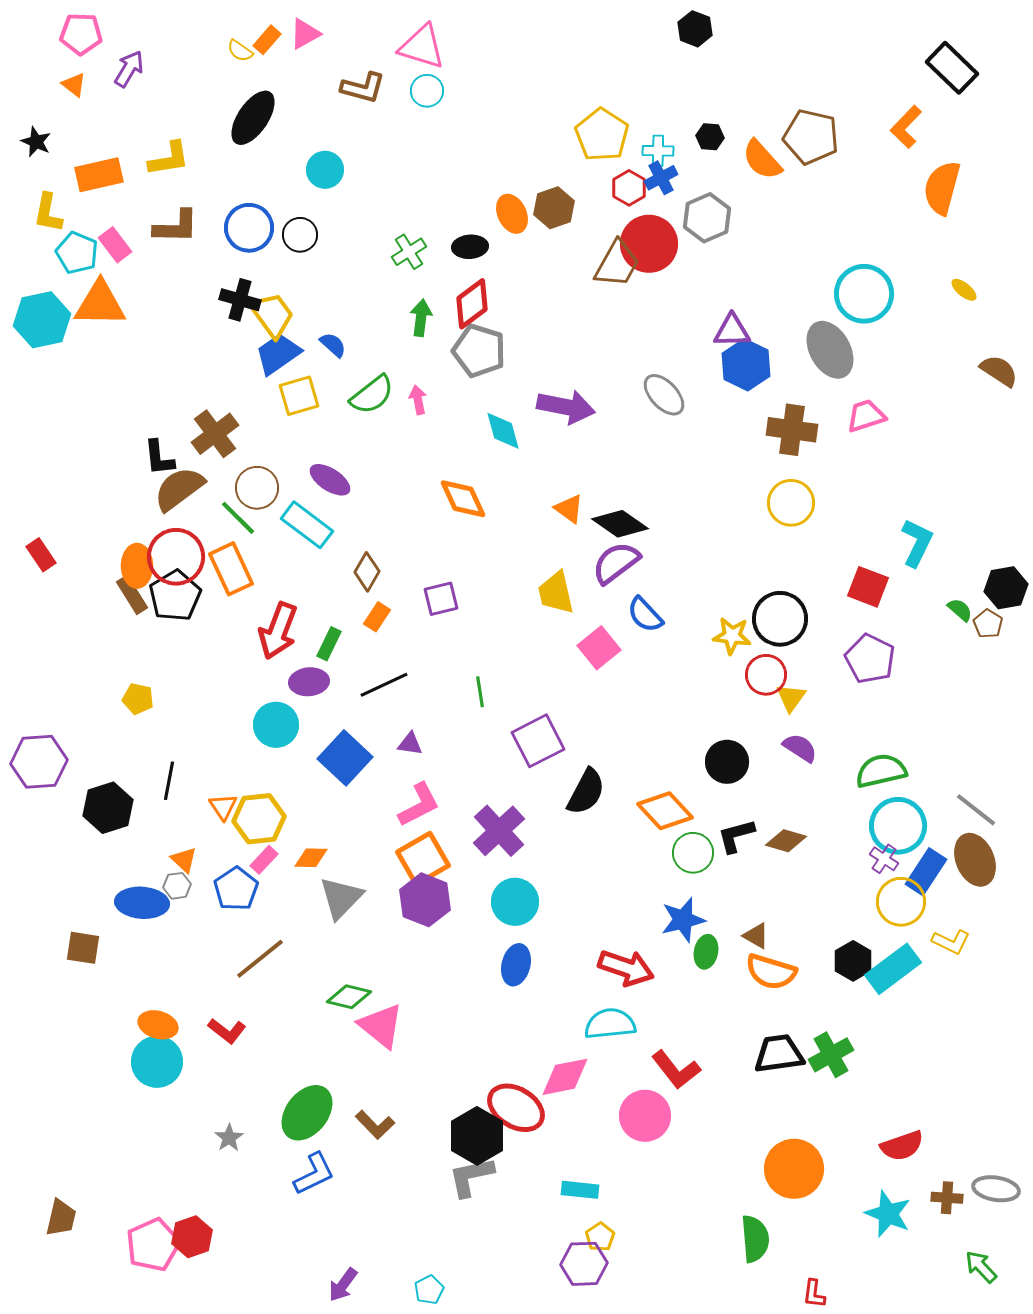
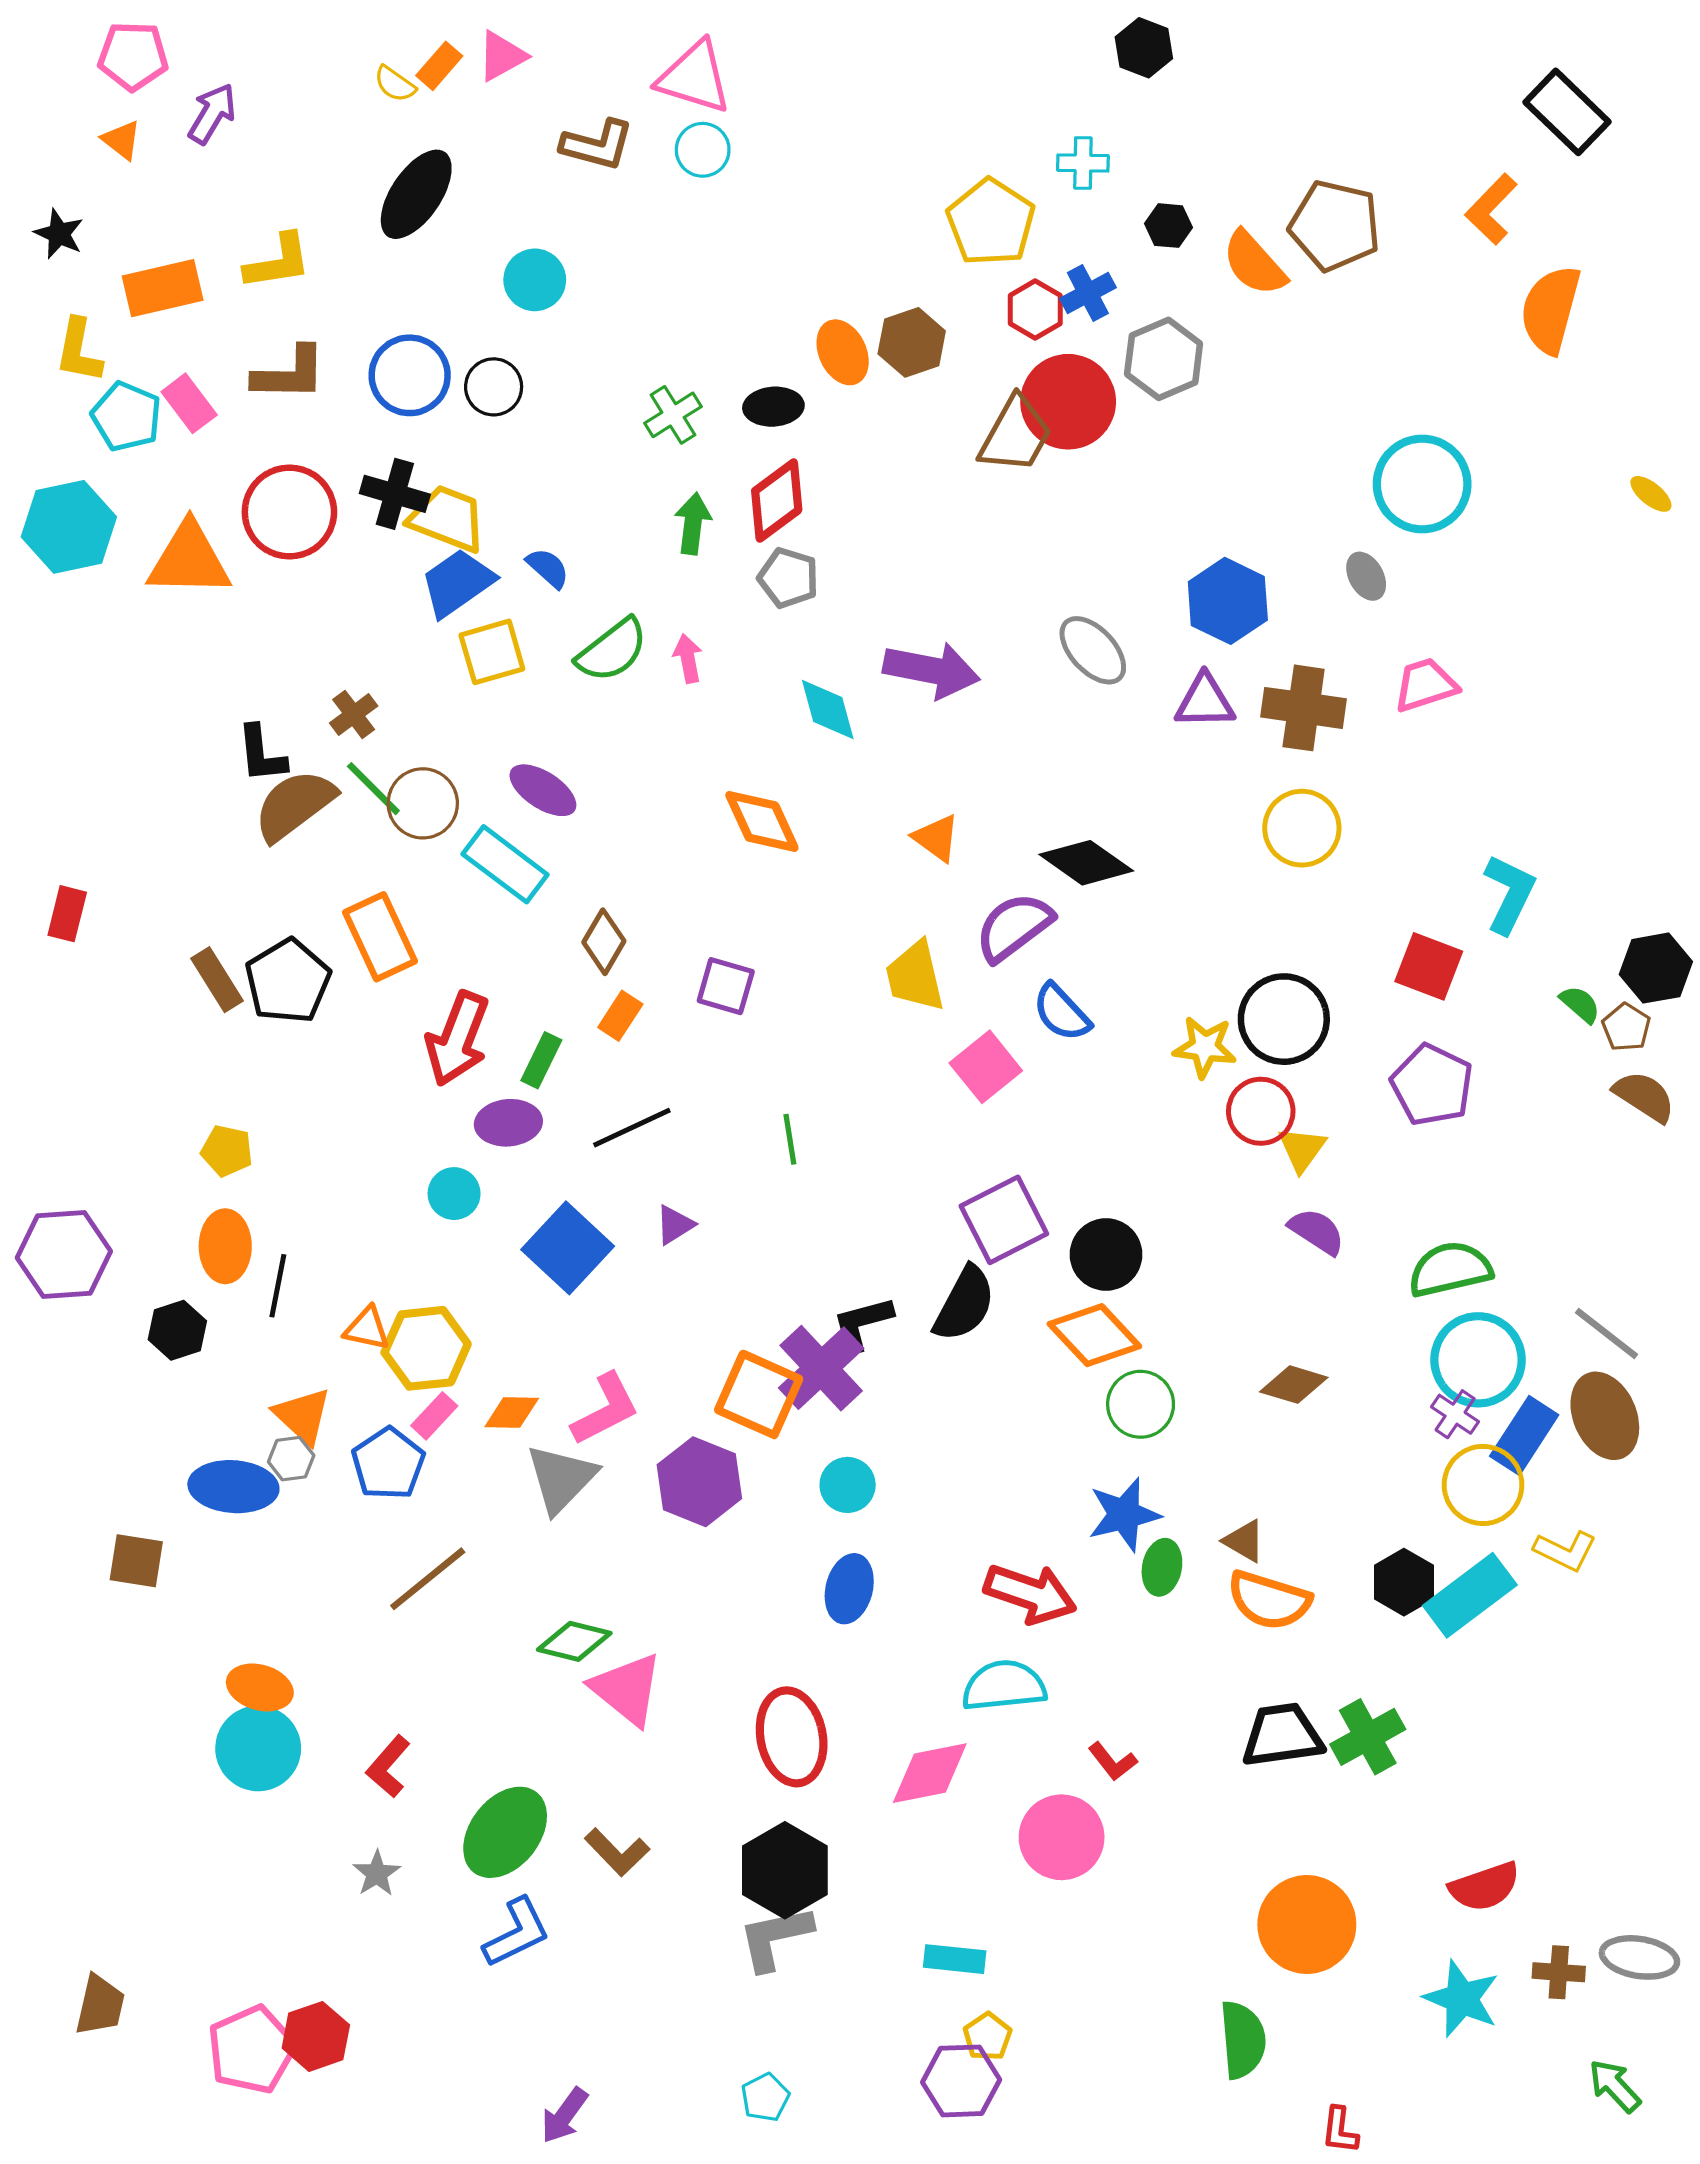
cyan cross: (658, 151) -> (1083, 163), moved
yellow ellipse: (964, 290) -> (1651, 494), moved
orange triangle: (100, 304) -> (189, 560), moved
yellow trapezoid: (272, 315) -> (447, 519), turned -33
purple triangle: (732, 331) -> (1205, 701), moved
gray ellipse: (830, 350) -> (1366, 576), size x0.5
gray pentagon: (479, 351) -> (788, 578), size x0.7
brown semicircle: (999, 371) -> (1644, 1096), moved
brown cross: (215, 434) -> (354, 714), size x0.6
green line: (238, 518) -> (373, 789), moved
black diamond: (620, 524) -> (1086, 863), moved
red rectangle: (41, 555) -> (67, 914), turned 48
red circle: (176, 557) -> (289, 512), moved
orange ellipse: (137, 566) -> (225, 1246), moved
purple square: (441, 599) -> (726, 986), turned 30
cyan circle: (276, 725) -> (454, 1194), size x0.7
purple square: (538, 741) -> (1004, 1220), moved
purple triangle: (410, 744) -> (675, 1225), turned -40
black circle: (727, 762) -> (1106, 1254), moved
pink L-shape: (419, 805) -> (606, 1409), moved
orange triangle: (223, 807) -> (367, 1329), turned -44
black hexagon: (108, 808) -> (177, 1330), size x0.7
black L-shape: (736, 836) -> (862, 1324), moved
orange square: (423, 859) -> (759, 1394), moved, turned -36
orange triangle: (184, 860) -> (303, 1416), size x1.4
cyan circle: (515, 902) -> (848, 1485), size x0.7
red L-shape: (227, 1031) -> (388, 1766), moved, turned 93
red L-shape: (676, 1070) -> (1113, 1762), size x0.6
red ellipse: (516, 1108) -> (792, 1737), moved, turned 48
cyan pentagon: (429, 1290) -> (765, 2097), moved

